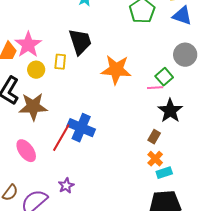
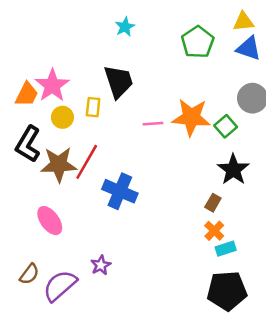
orange star: (116, 70) -> (191, 117), moved
pink line: (155, 88) -> (153, 124), moved
red line: (61, 138) -> (87, 162), moved

